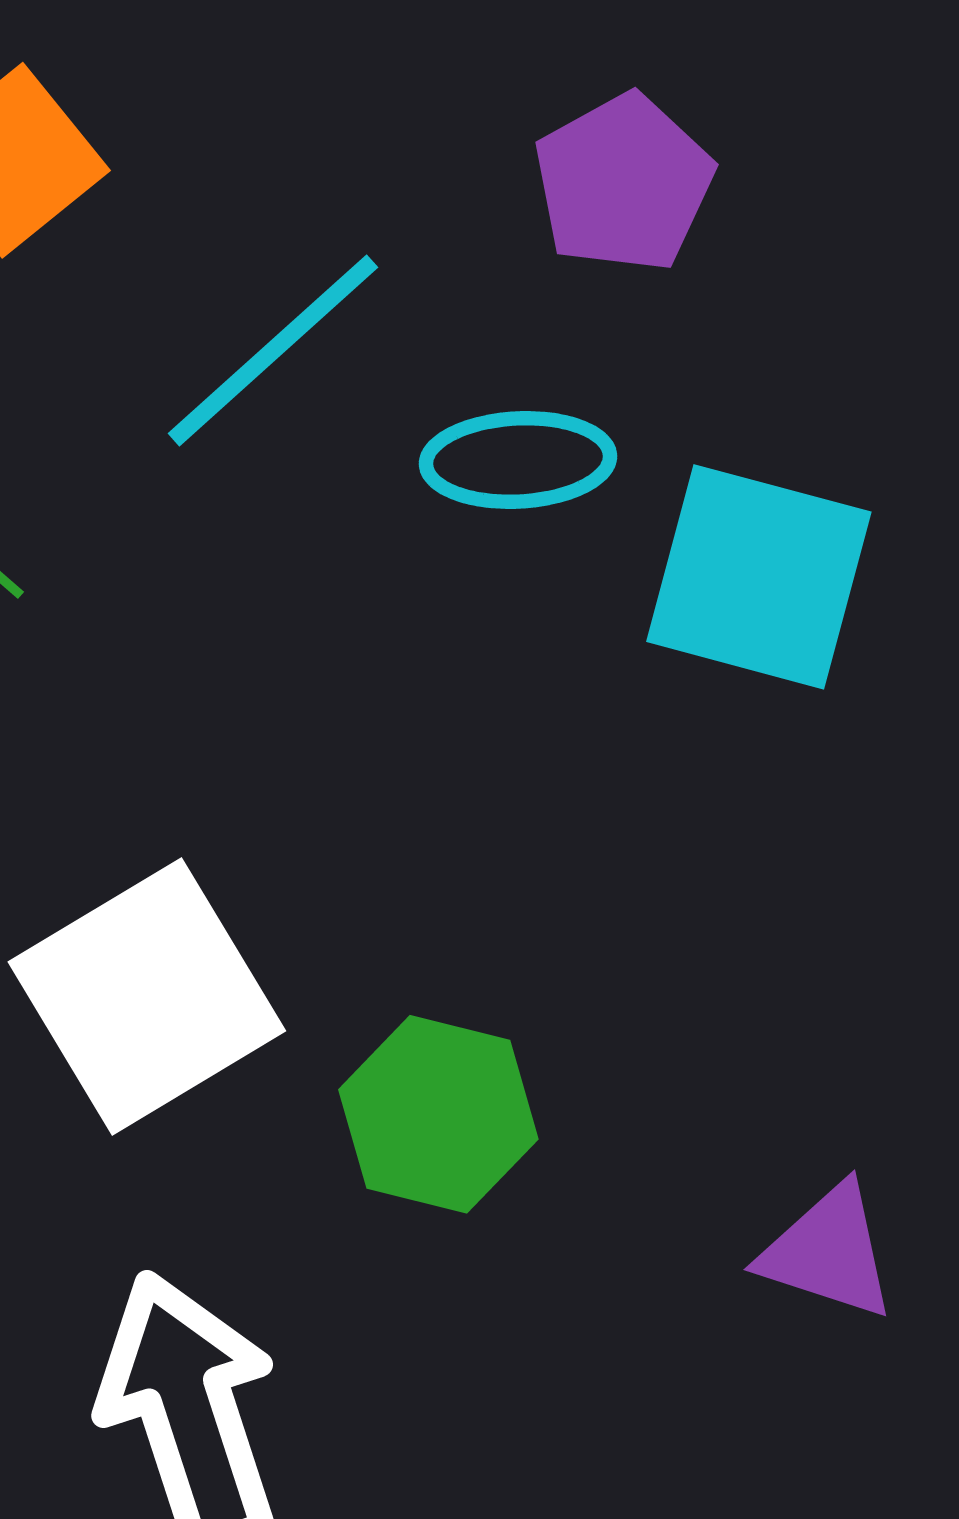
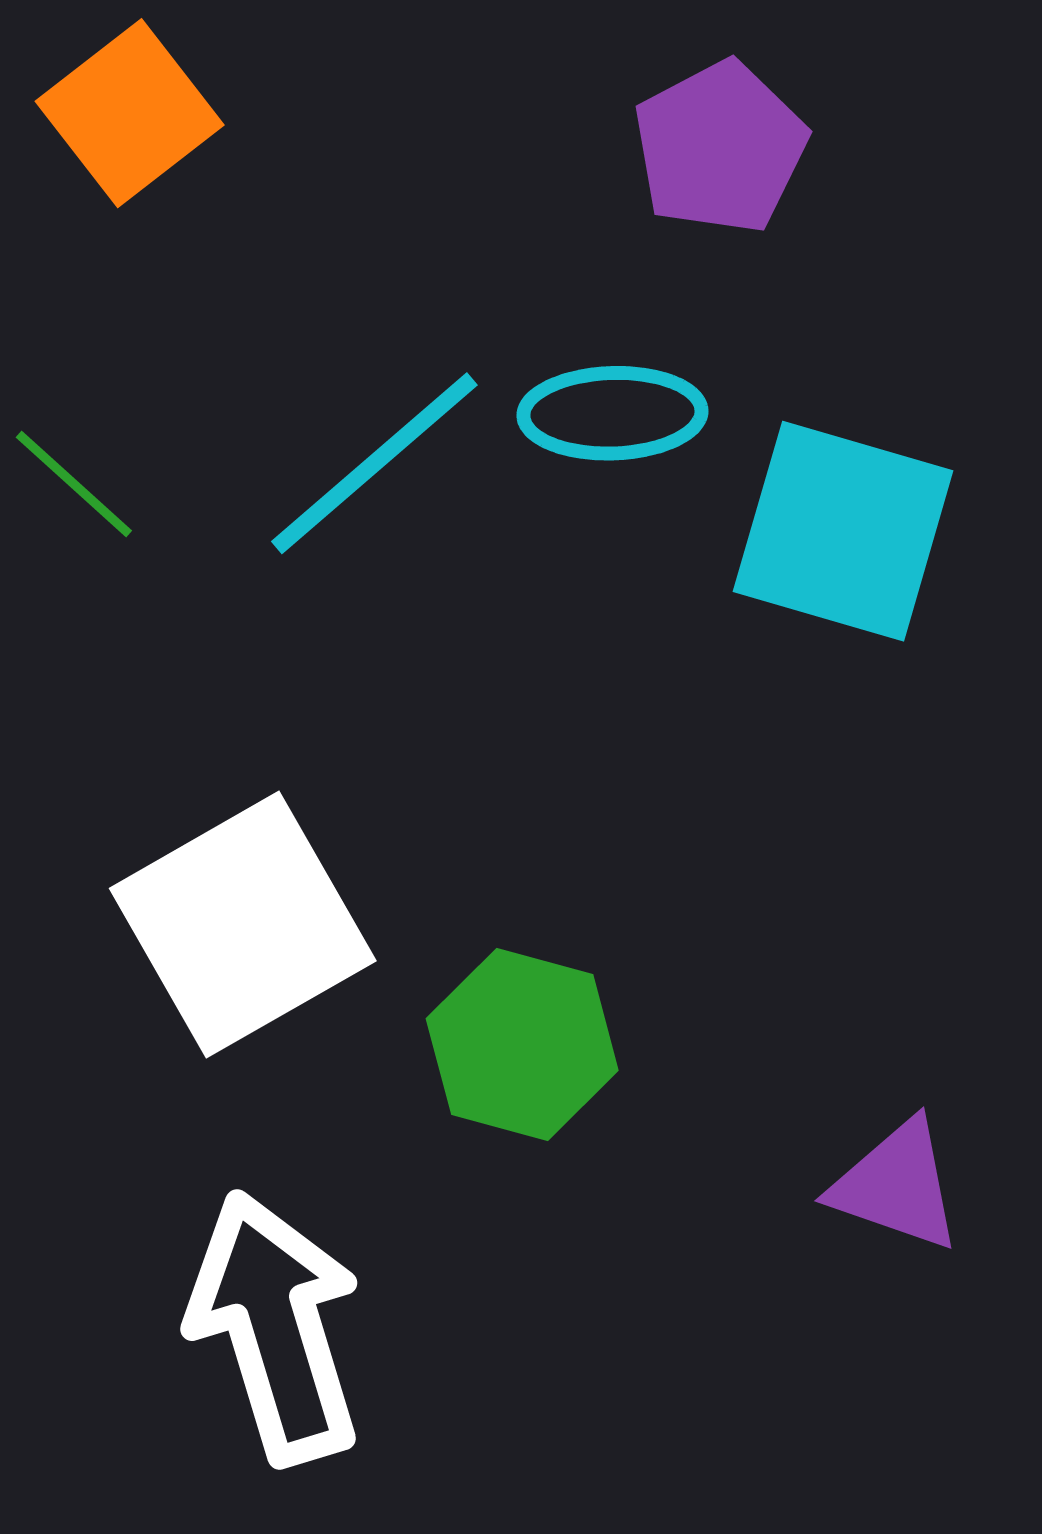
cyan line: (273, 350) -> (374, 463), moved

